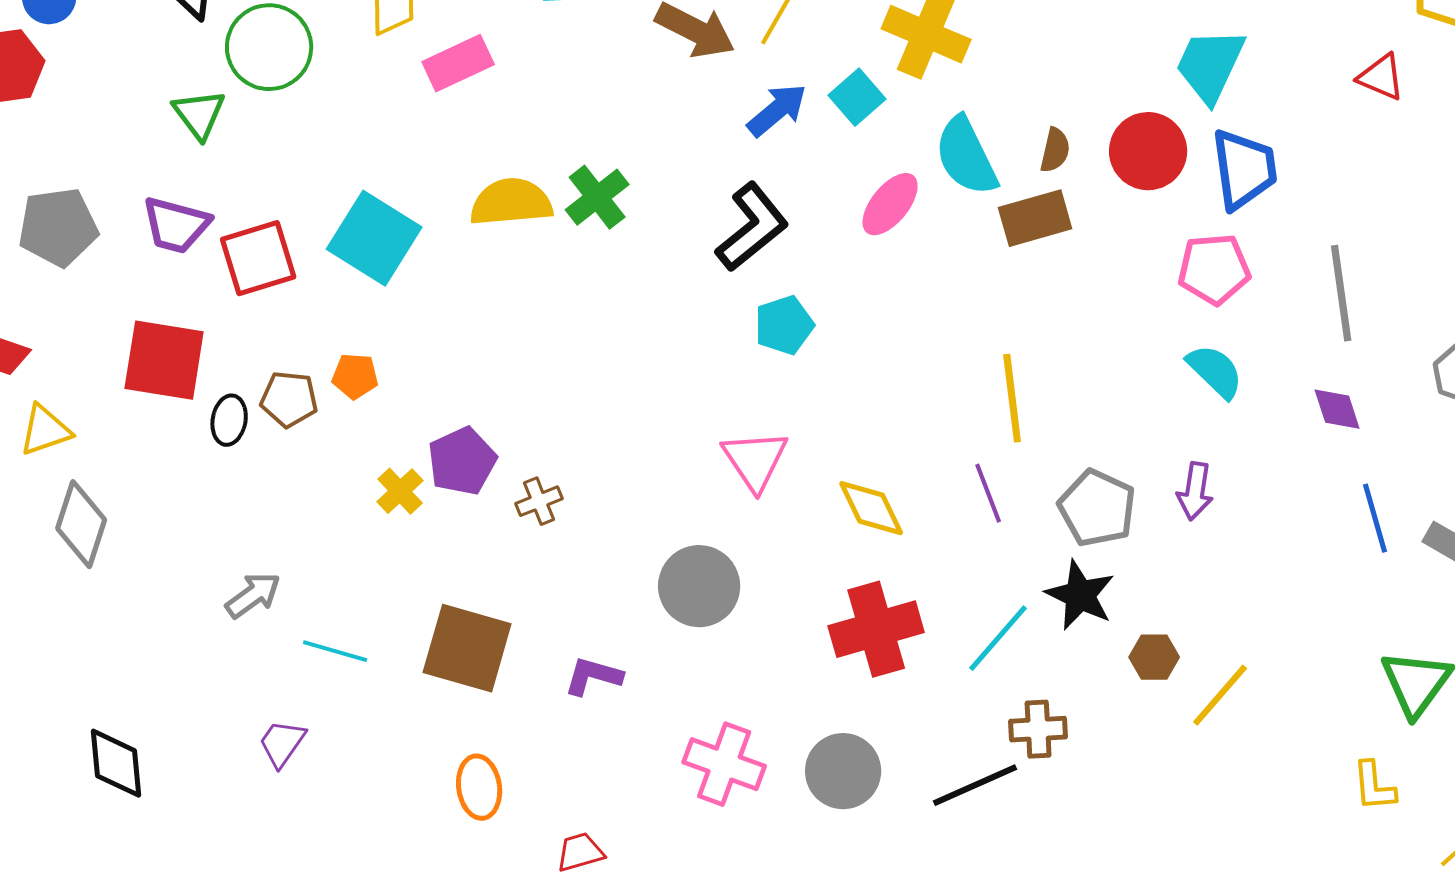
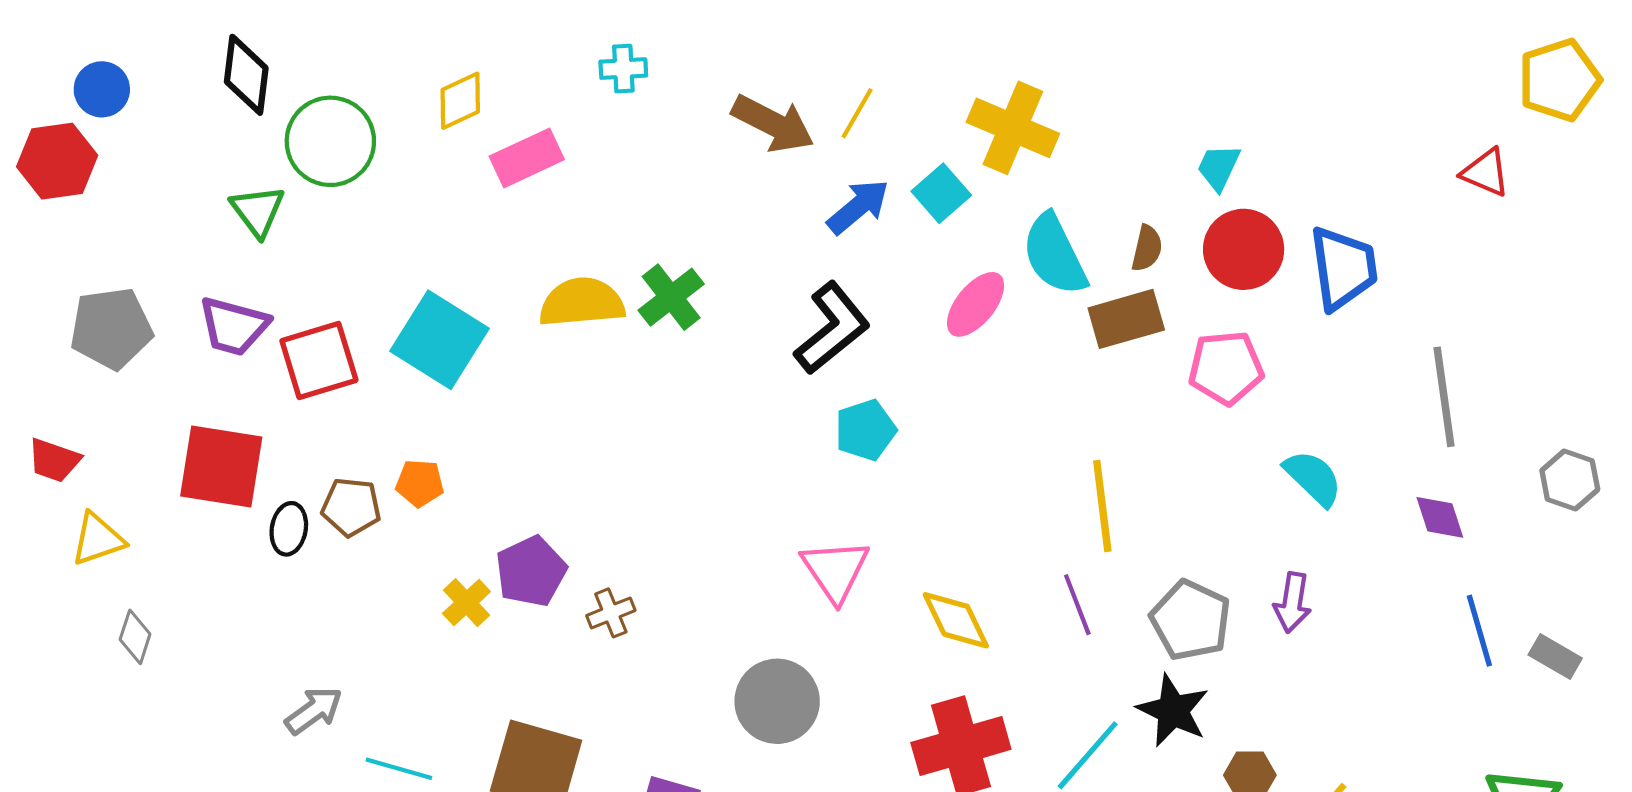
cyan trapezoid: (1210, 65) -> (1219, 167), moved, size x0.6
pink pentagon: (1214, 269) -> (1226, 368), moved
gray diamond: (81, 524) -> (135, 637), size x0.6

